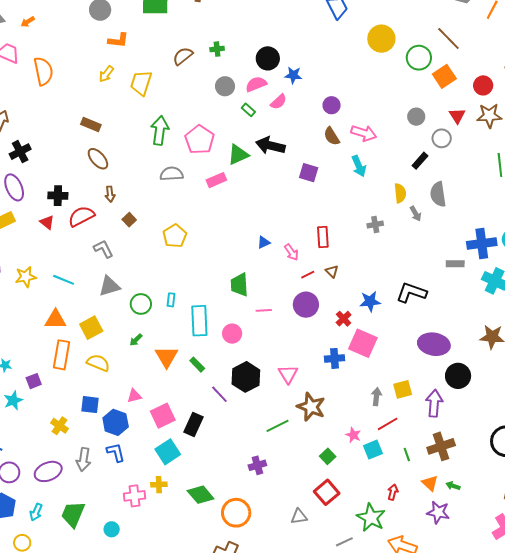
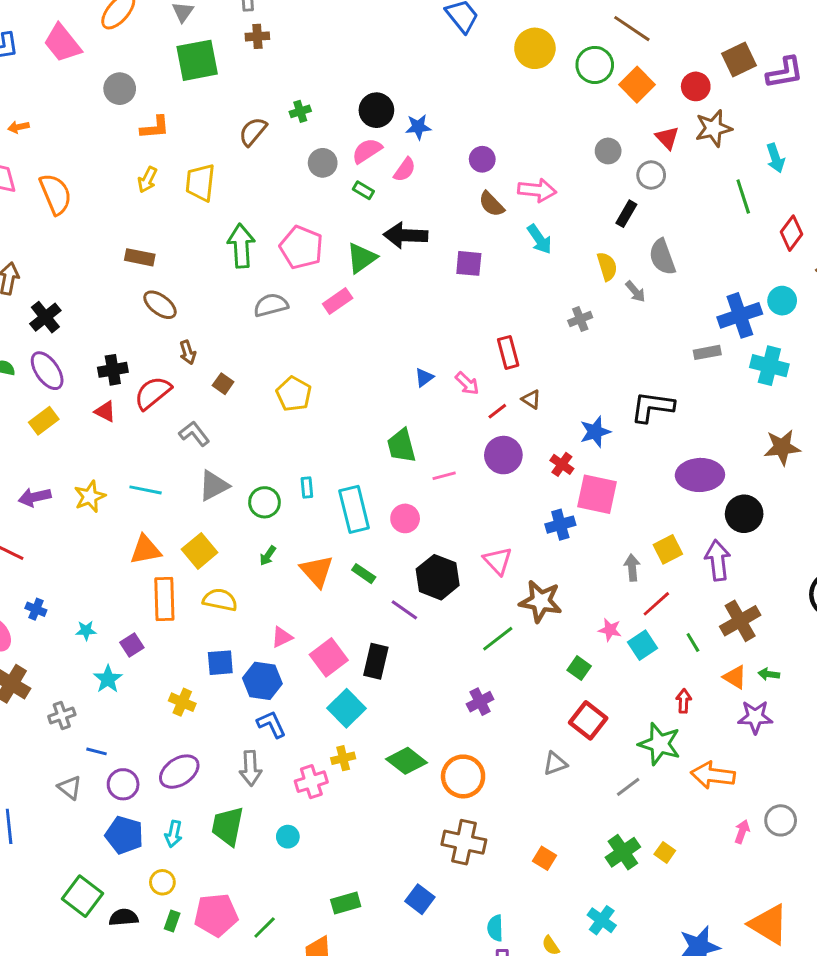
orange arrow: (28, 22) -> (19, 127), turned 32
gray arrow: (84, 459) -> (251, 768), moved

